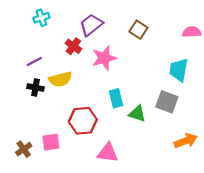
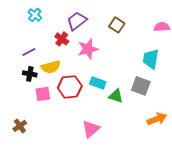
cyan cross: (41, 18) -> (35, 15), turned -32
cyan rectangle: (116, 98) -> (98, 83), turned -56
red hexagon: (83, 121) -> (70, 87), moved
pink square: (51, 142) -> (43, 94), moved
pink triangle: (108, 153) -> (91, 129), turned -48

